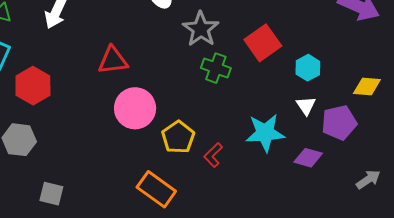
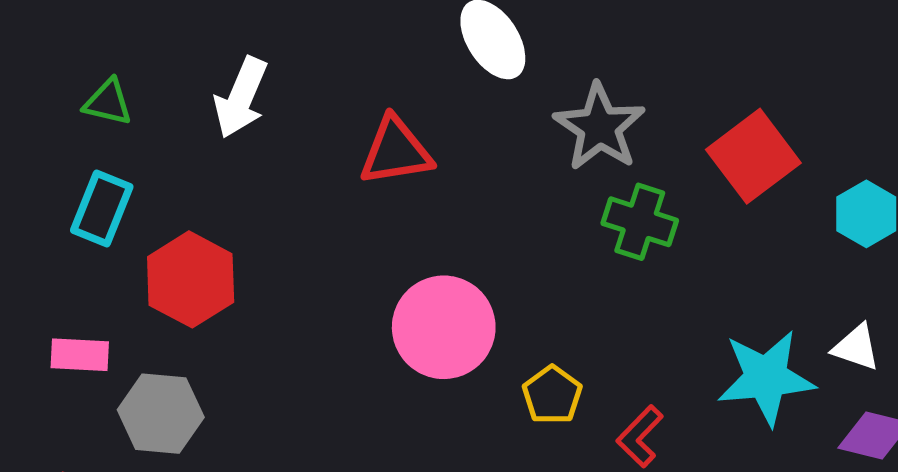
red triangle: (113, 60) -> (396, 151), moved
white triangle: (306, 106) -> (856, 347), moved, turned -35
yellow pentagon: (178, 137) -> (552, 395), size x0.7

